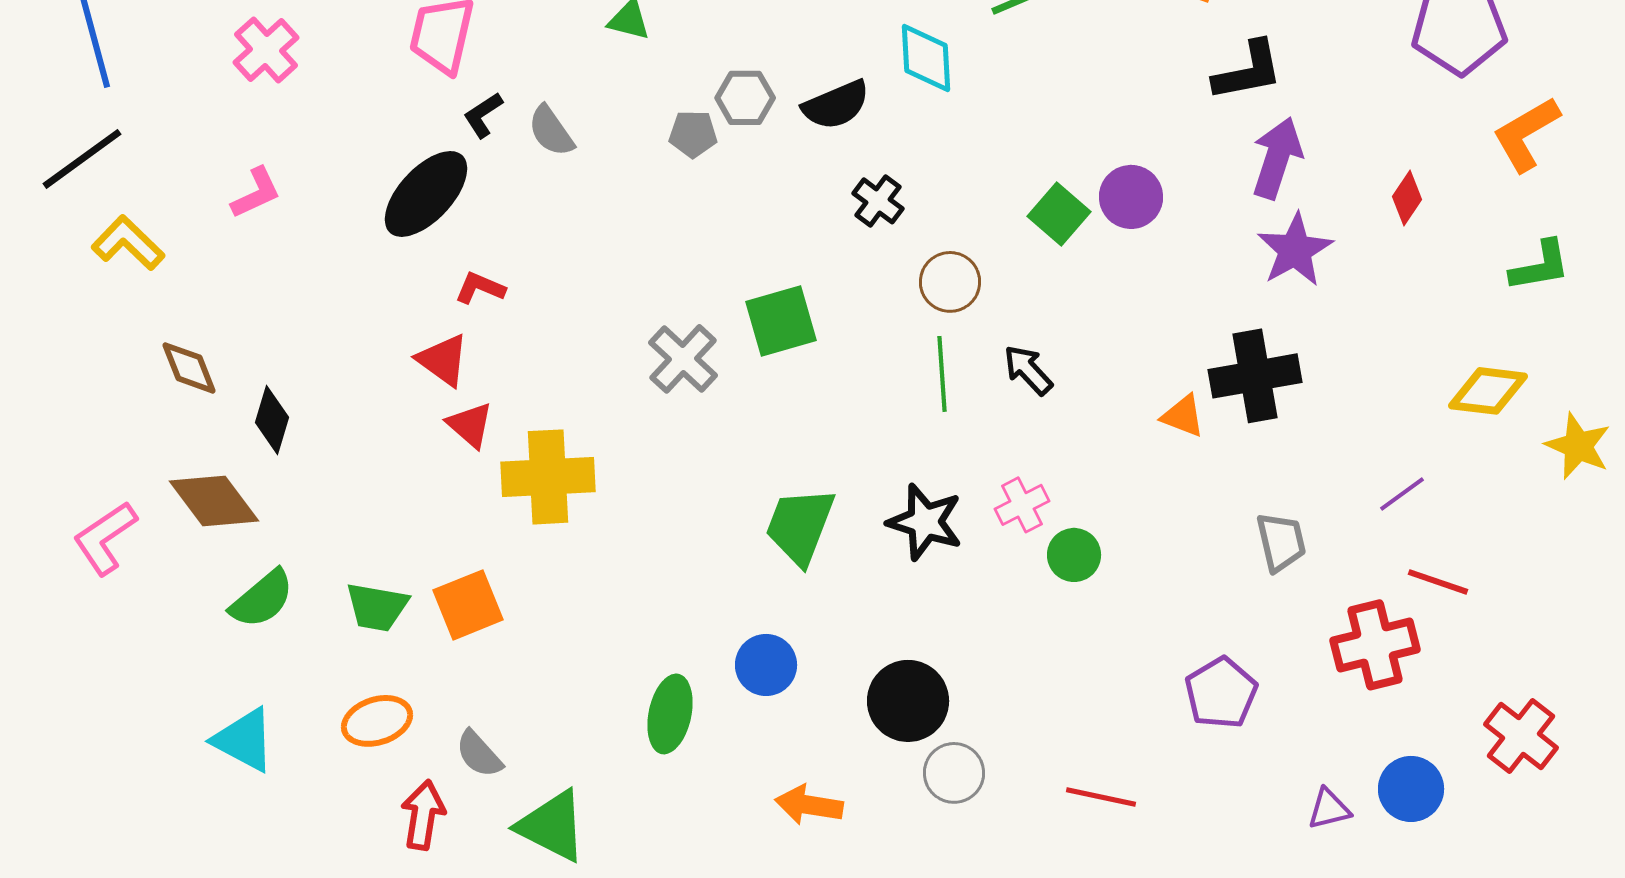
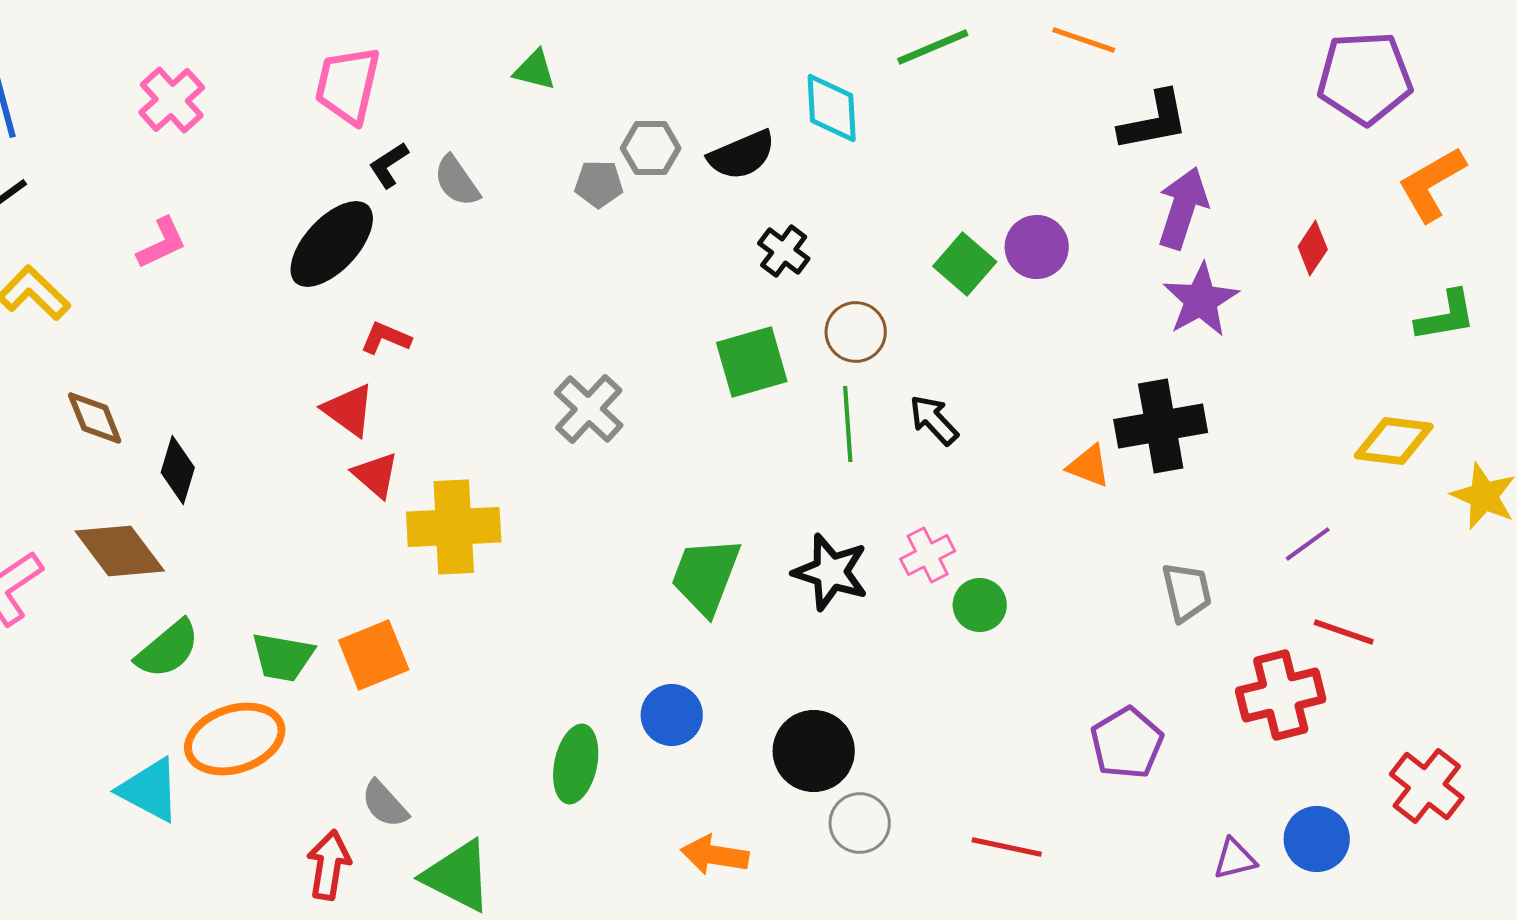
green square: (781, 321) -> (752, 362), moved
orange ellipse: (377, 721) -> (235, 739), moved, size x1.4

